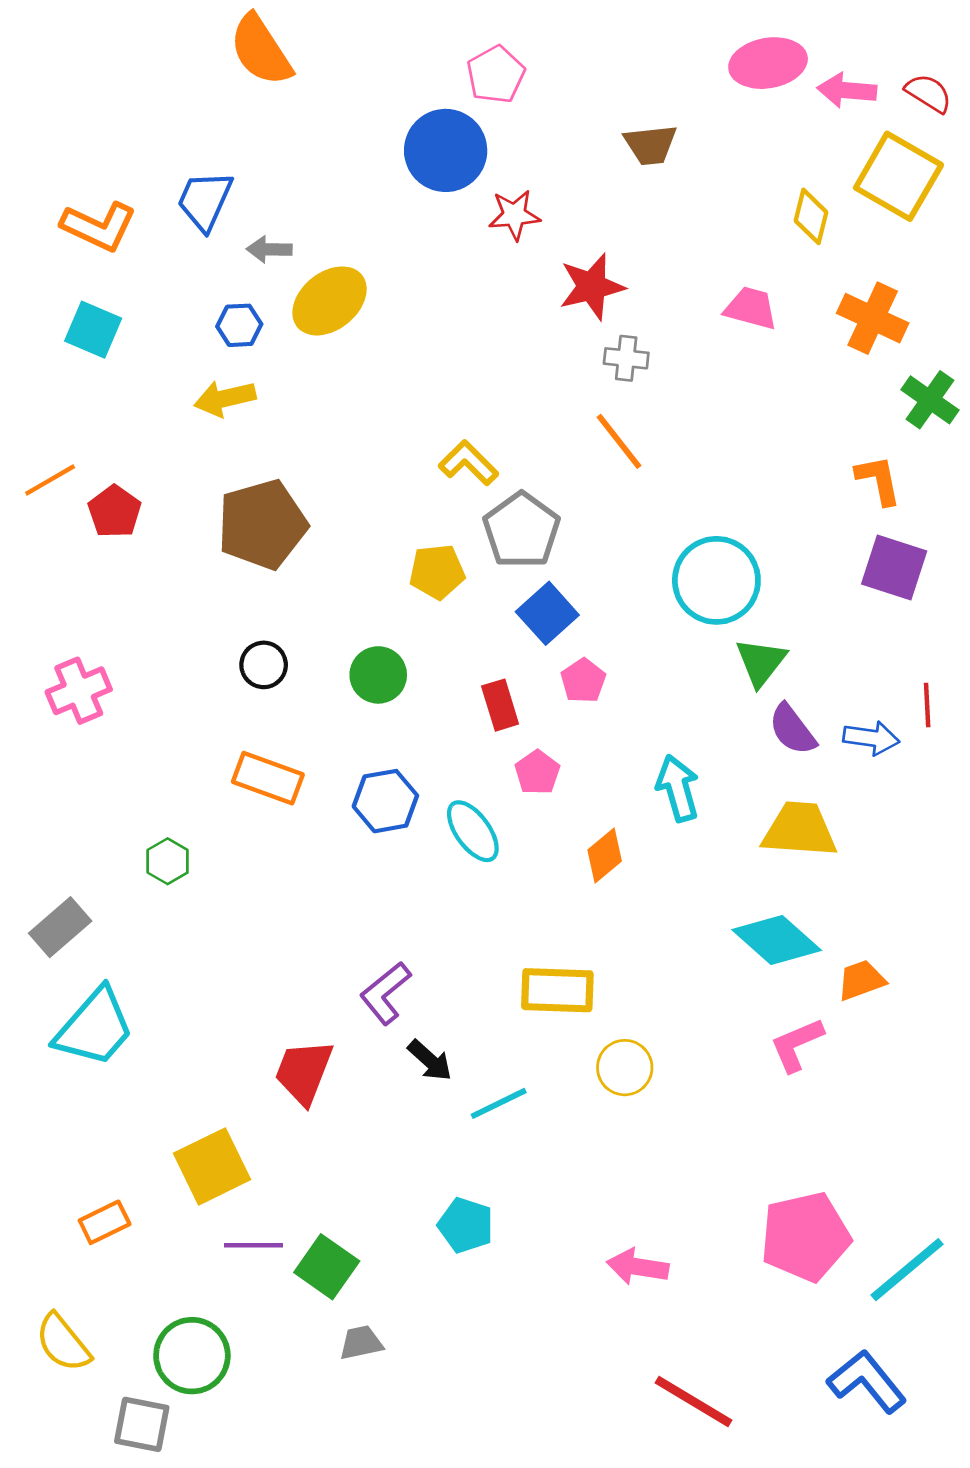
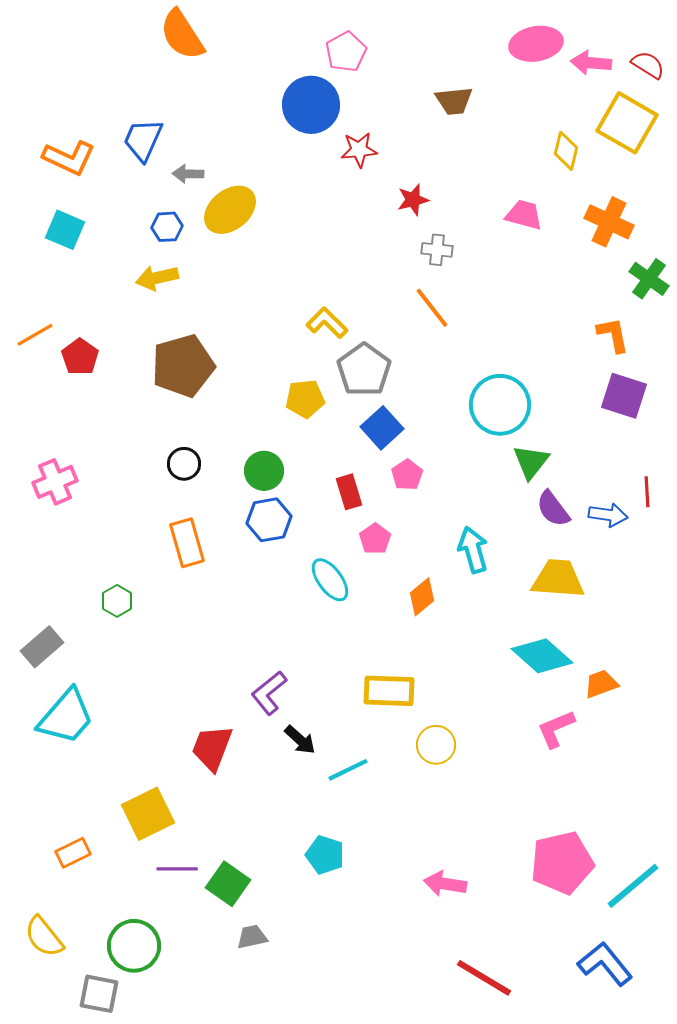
red star: (592, 287) -> (413, 200), size x0.7
orange rectangle: (268, 778) -> (187, 543), turned 54
blue hexagon: (385, 801) -> (269, 520), moved

